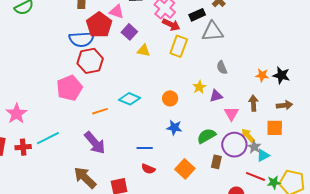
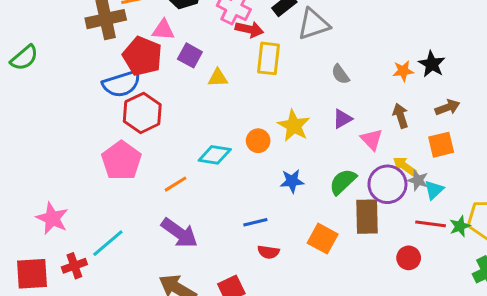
black star: (281, 75) -> (432, 64), turned 30
yellow star: (199, 87) -> (294, 126), moved, size x1.5
orange circle: (170, 98) -> (258, 141), moved
brown rectangle: (216, 162) -> (367, 217), size x1.6

